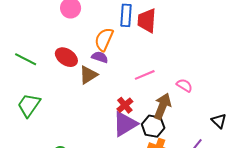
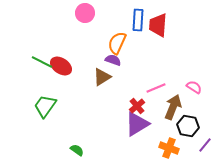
red ellipse: (66, 57) -> (61, 66), moved
pink line: (145, 75) -> (156, 88), moved
black hexagon: (153, 126) -> (188, 126), moved

